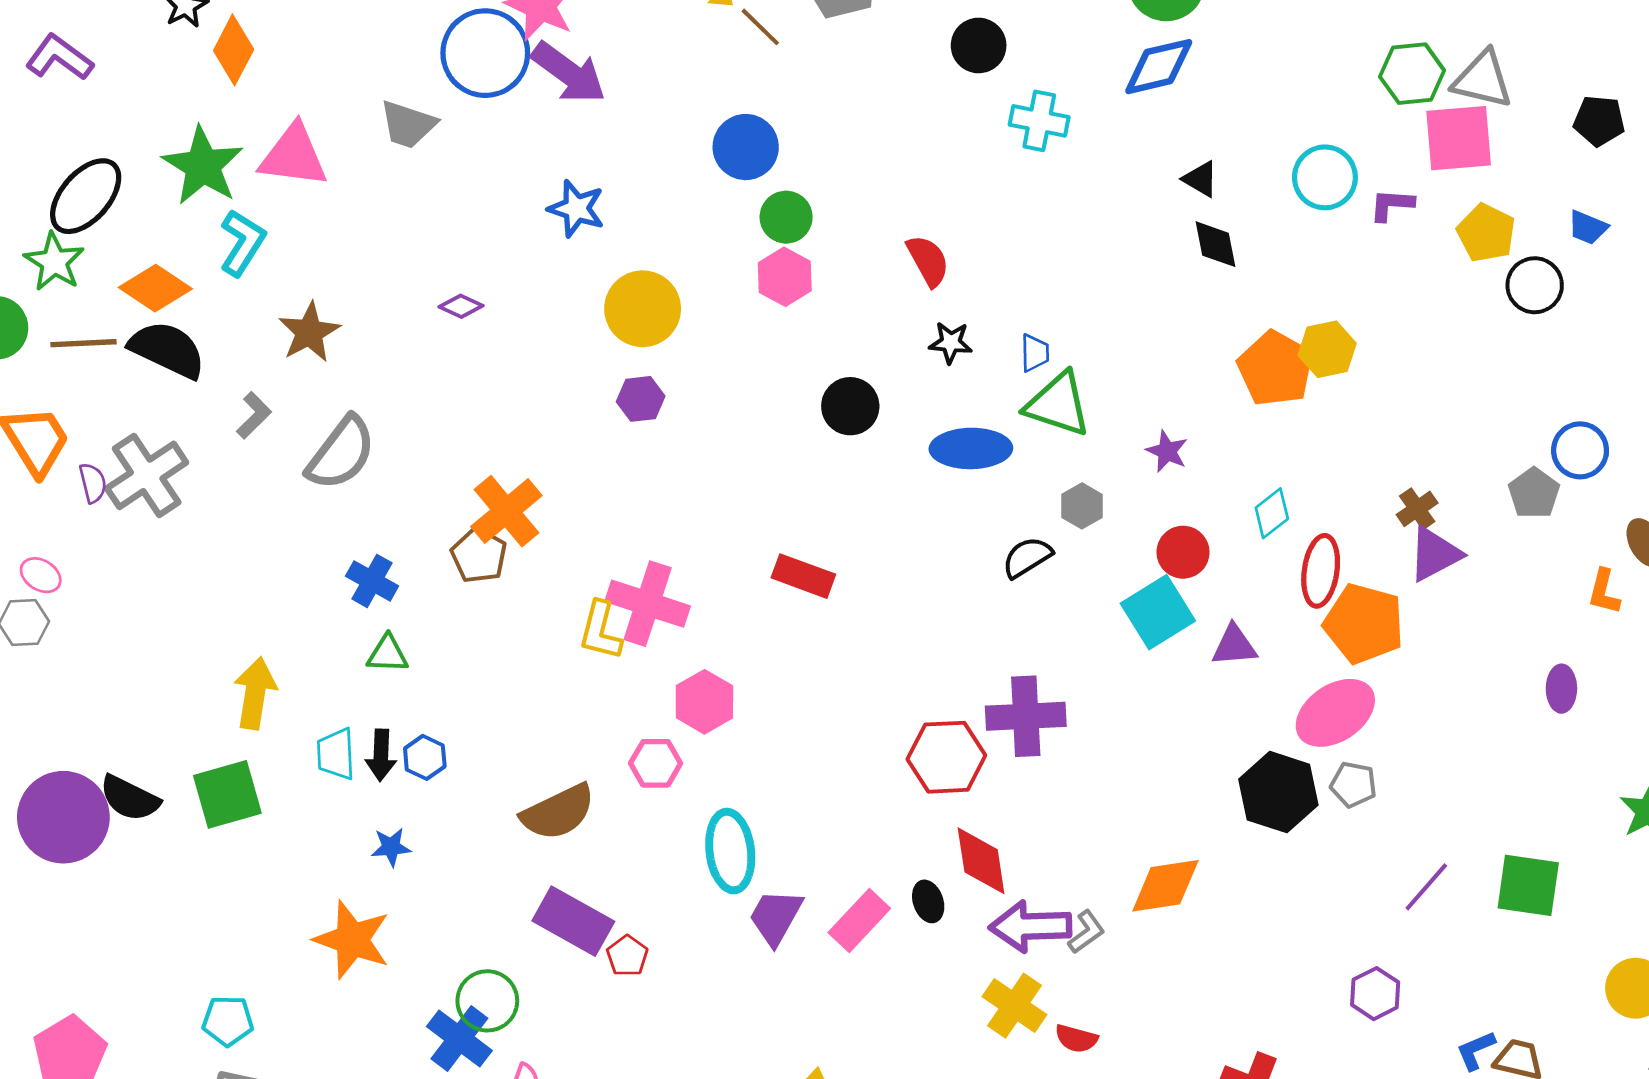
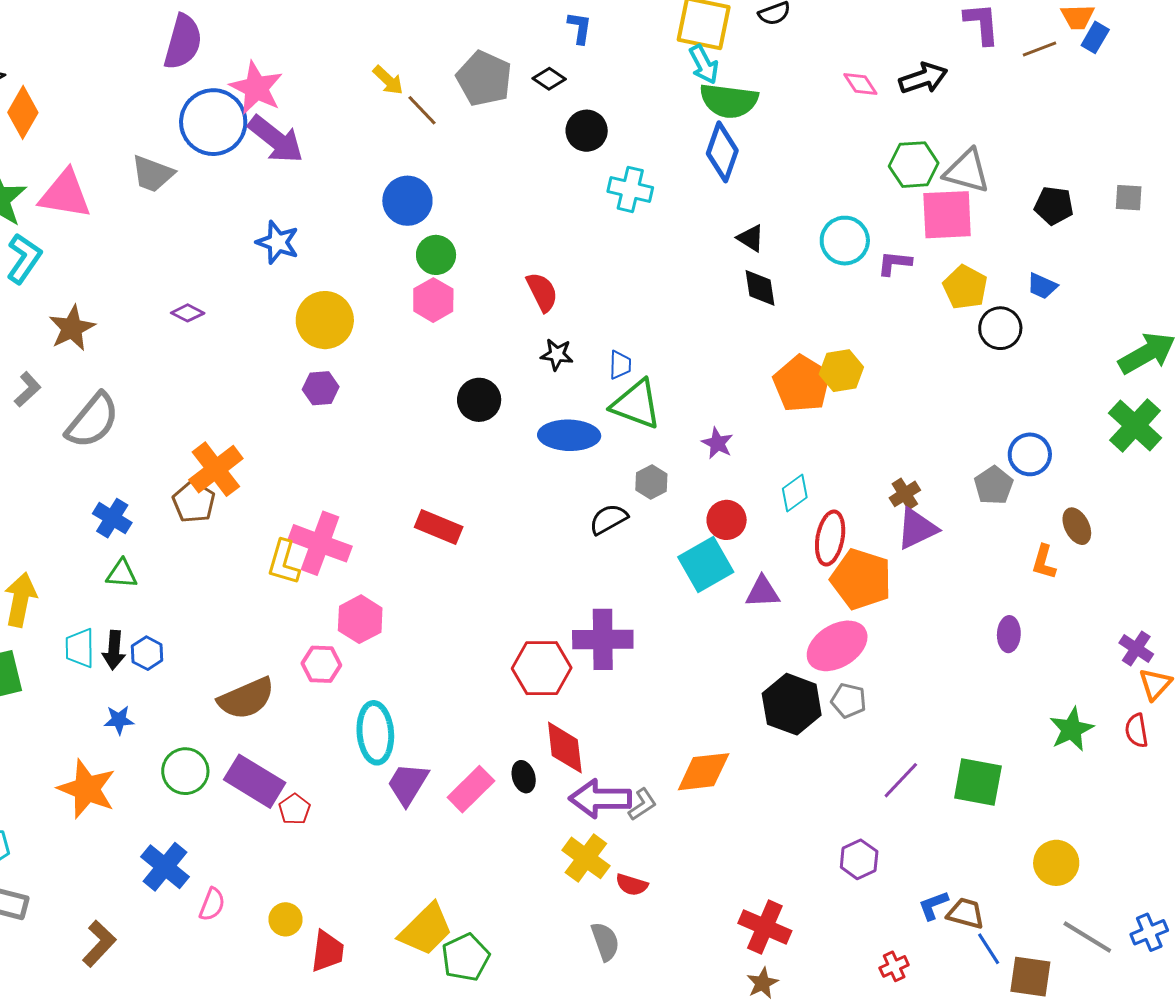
blue diamond: (1159, 67) -> (722, 152), turned -60
green circle: (487, 1001) -> (185, 771), moved

